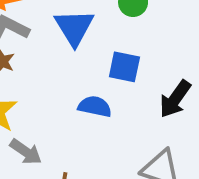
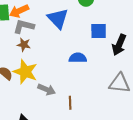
blue square: (124, 67) -> (99, 31), moved

